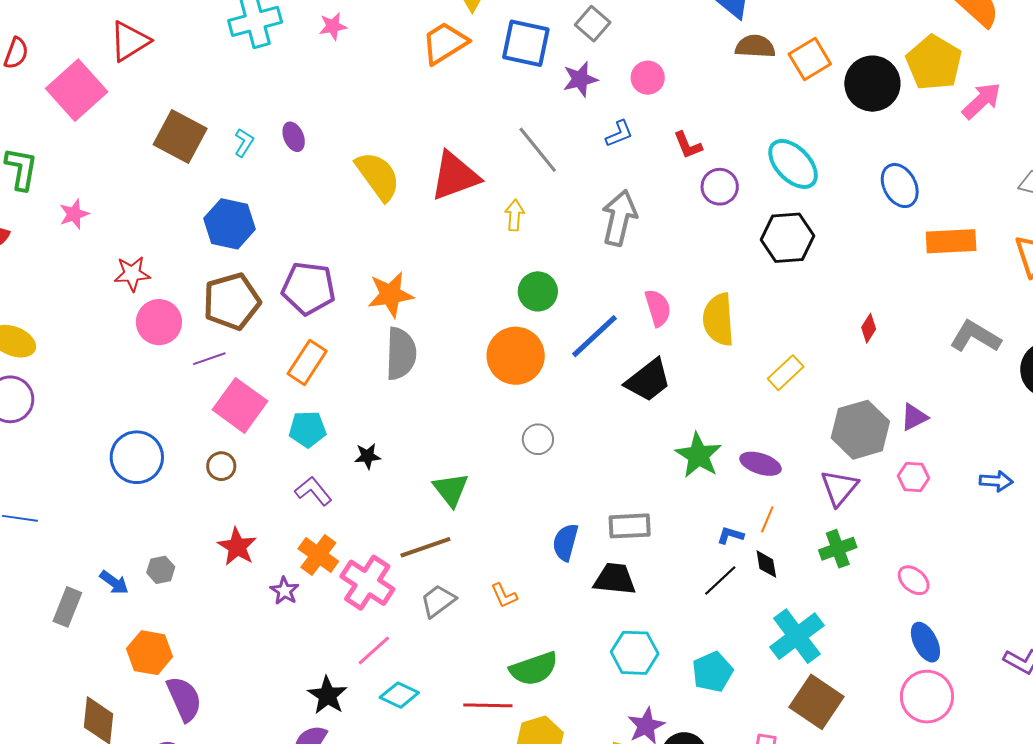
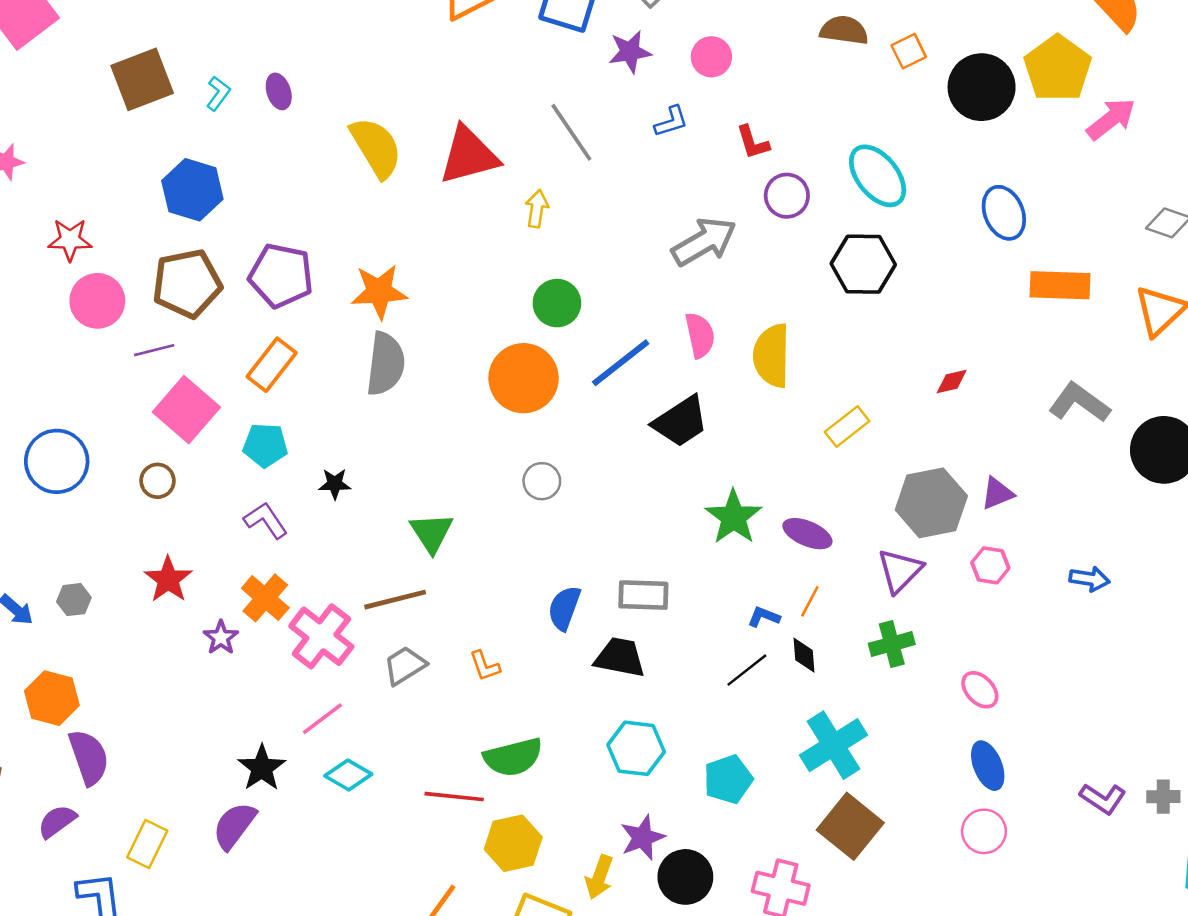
orange square: (810, 59) -> (909, 51), size x0.7
brown square: (180, 136) -> (142, 79), turned 36
gray arrow: (619, 218) -> (704, 242), moved, turned 42
red diamond: (869, 328) -> (952, 381), turned 40
pink circle: (927, 697) -> (984, 831), size x0.7

